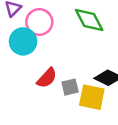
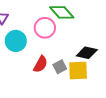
pink circle: (39, 22) -> (45, 28), moved

